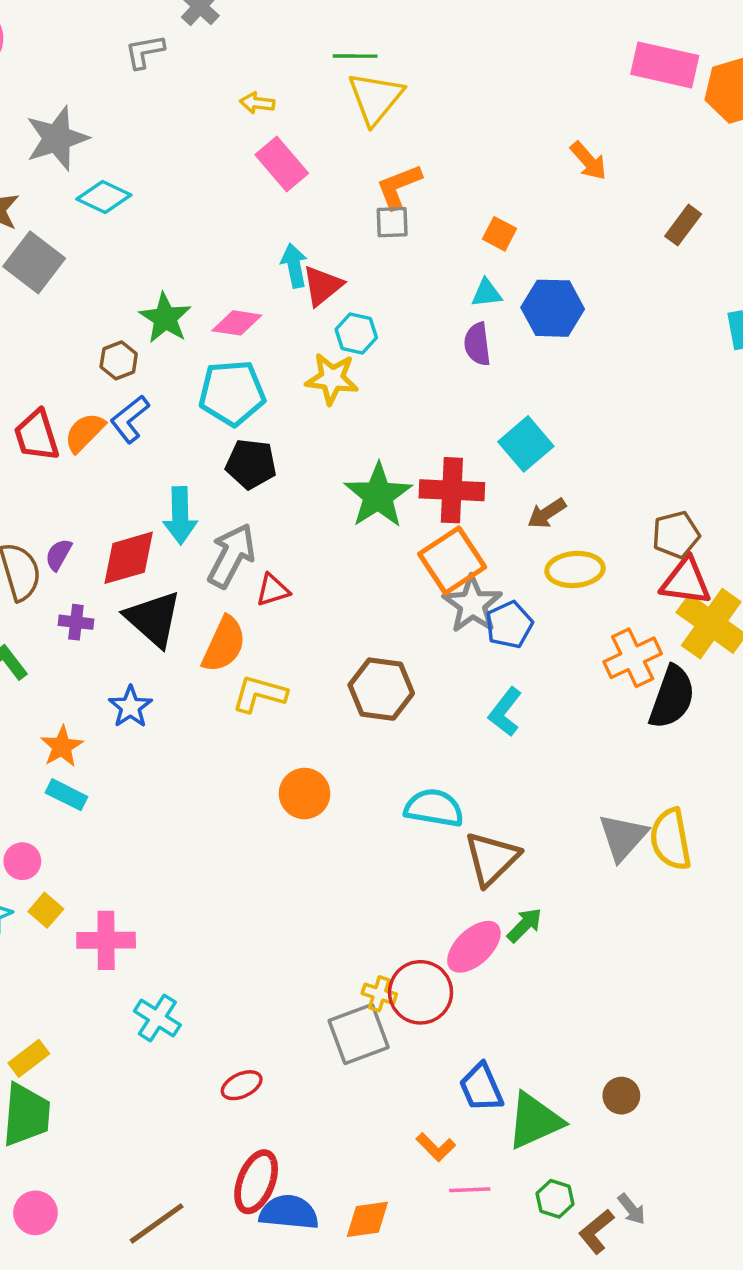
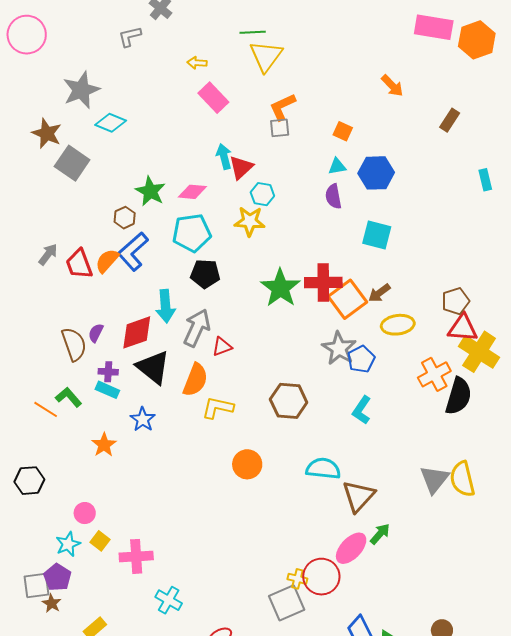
blue L-shape: (130, 419) -> (133, 251), size x1.4
cyan square: (526, 444) -> (377, 235), moved, turned -32
orange square: (452, 560) -> (347, 299), moved
cyan rectangle: (66, 795) -> (107, 390), moved

